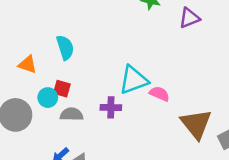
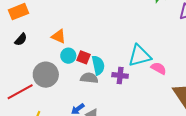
cyan semicircle: (65, 47) -> (98, 65), moved
cyan circle: (48, 98) -> (68, 56), moved

